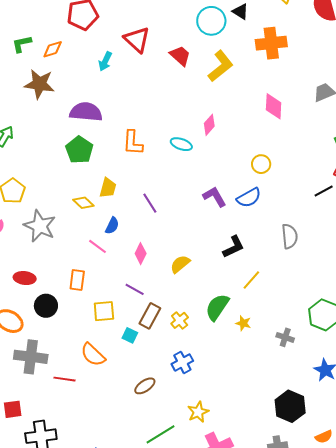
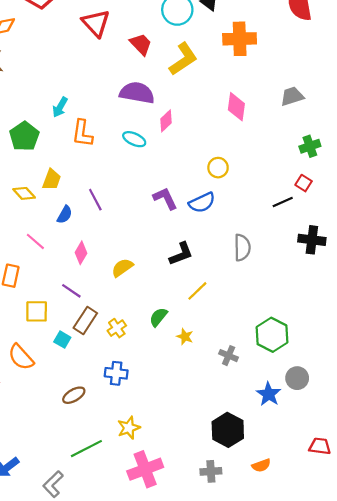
cyan arrow: (105, 61) -> (60, 107), moved
purple semicircle: (86, 112) -> (137, 93), moved
blue semicircle: (112, 226) -> (65, 215), moved
green semicircle: (217, 307) -> (158, 317), size x0.7
blue cross: (182, 362) -> (116, 373), turned 30

